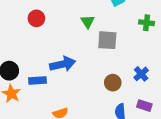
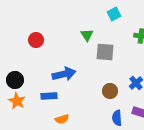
red circle: (36, 18) -> (36, 40), moved
blue rectangle: (38, 80) -> (49, 96), moved

